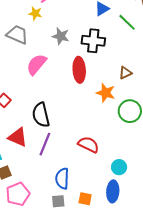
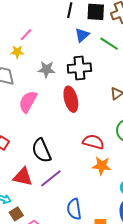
orange star: (106, 93) -> (102, 166), moved
purple line: (45, 144) -> (51, 178), turned 40
red semicircle: (88, 145) -> (93, 142), moved

